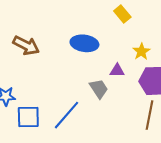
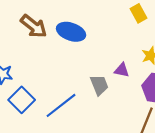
blue ellipse: (84, 43) -> (71, 32), moved
blue square: (28, 117) -> (22, 100), turned 35

